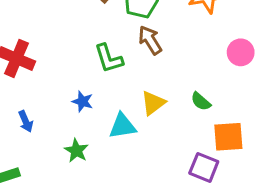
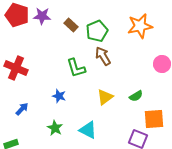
green semicircle: (201, 101) -> (136, 96), turned -72
blue arrow: (26, 121) -> (22, 109), turned -112
cyan triangle: (122, 126) -> (88, 130), moved, turned 36

